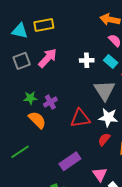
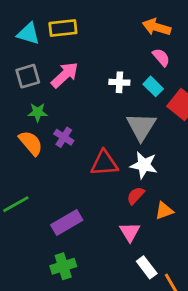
green star: (30, 98) -> (38, 112), moved
purple cross: (50, 102) -> (64, 137), turned -32
orange semicircle: (37, 120) -> (31, 143), moved
purple rectangle: (70, 161) -> (67, 223), moved
pink triangle: (100, 174) -> (130, 232), moved

